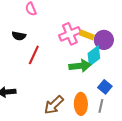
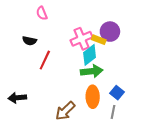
purple circle: (104, 40) -> (110, 32), moved
cyan diamond: (94, 56) -> (90, 55), moved
orange ellipse: (81, 104) -> (93, 97), moved

